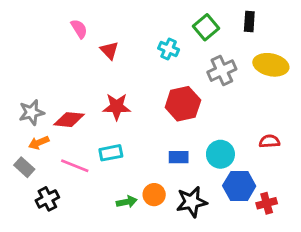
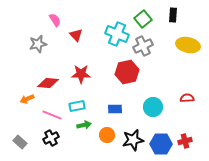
cyan cross: (169, 49) -> (117, 34), size x1.6
gray cross: (222, 71) -> (143, 46), moved
gray star: (32, 112) -> (38, 44), moved
blue rectangle: (179, 157) -> (115, 109), moved
gray rectangle: (24, 167) -> (20, 142), moved
blue hexagon: (239, 186) -> (161, 144), moved
black cross: (47, 199) -> (51, 138), moved
green arrow: (127, 202) -> (84, 125), moved

